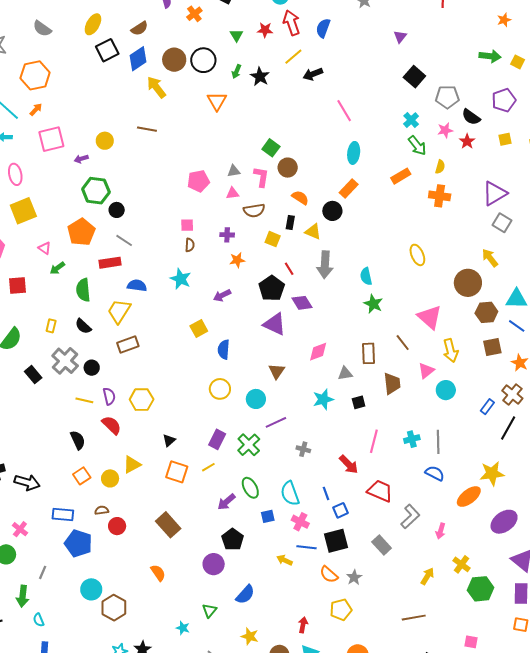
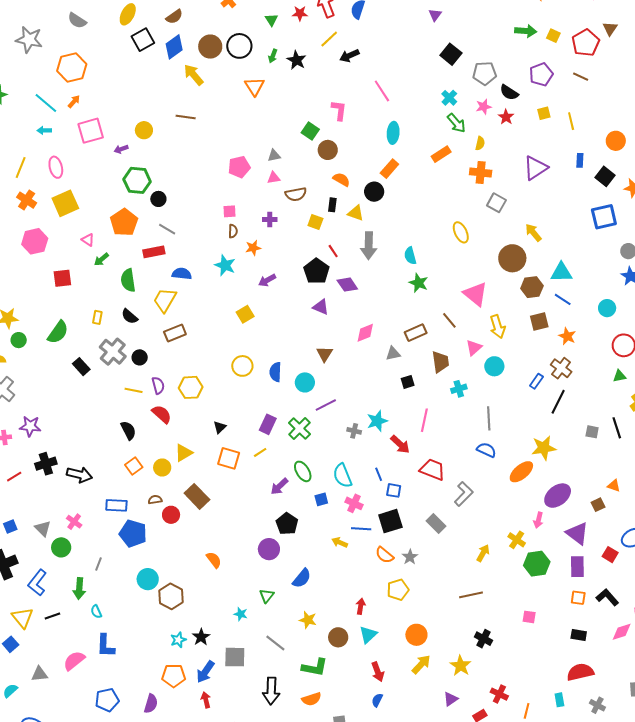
pink L-shape: (261, 177) -> (339, 110), moved
gray square: (502, 223) -> (496, 203), moved
orange star: (237, 260) -> (253, 248), moved
purple triangle: (275, 324) -> (321, 307), size x0.7
blue semicircle: (224, 350) -> (275, 372), moved
brown rectangle: (368, 353) -> (416, 333), turned 70
yellow circle: (220, 389) -> (242, 366), moved
cyan star: (323, 399) -> (377, 421), moved
cyan cross: (412, 439) -> (459, 389), moved
blue square: (341, 510) -> (394, 490), turned 35
brown rectangle: (168, 525) -> (197, 496), moved
pink arrow: (441, 531) -> (538, 520), moved

